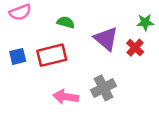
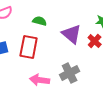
red rectangle: (52, 55) -> (29, 47), turned -65

